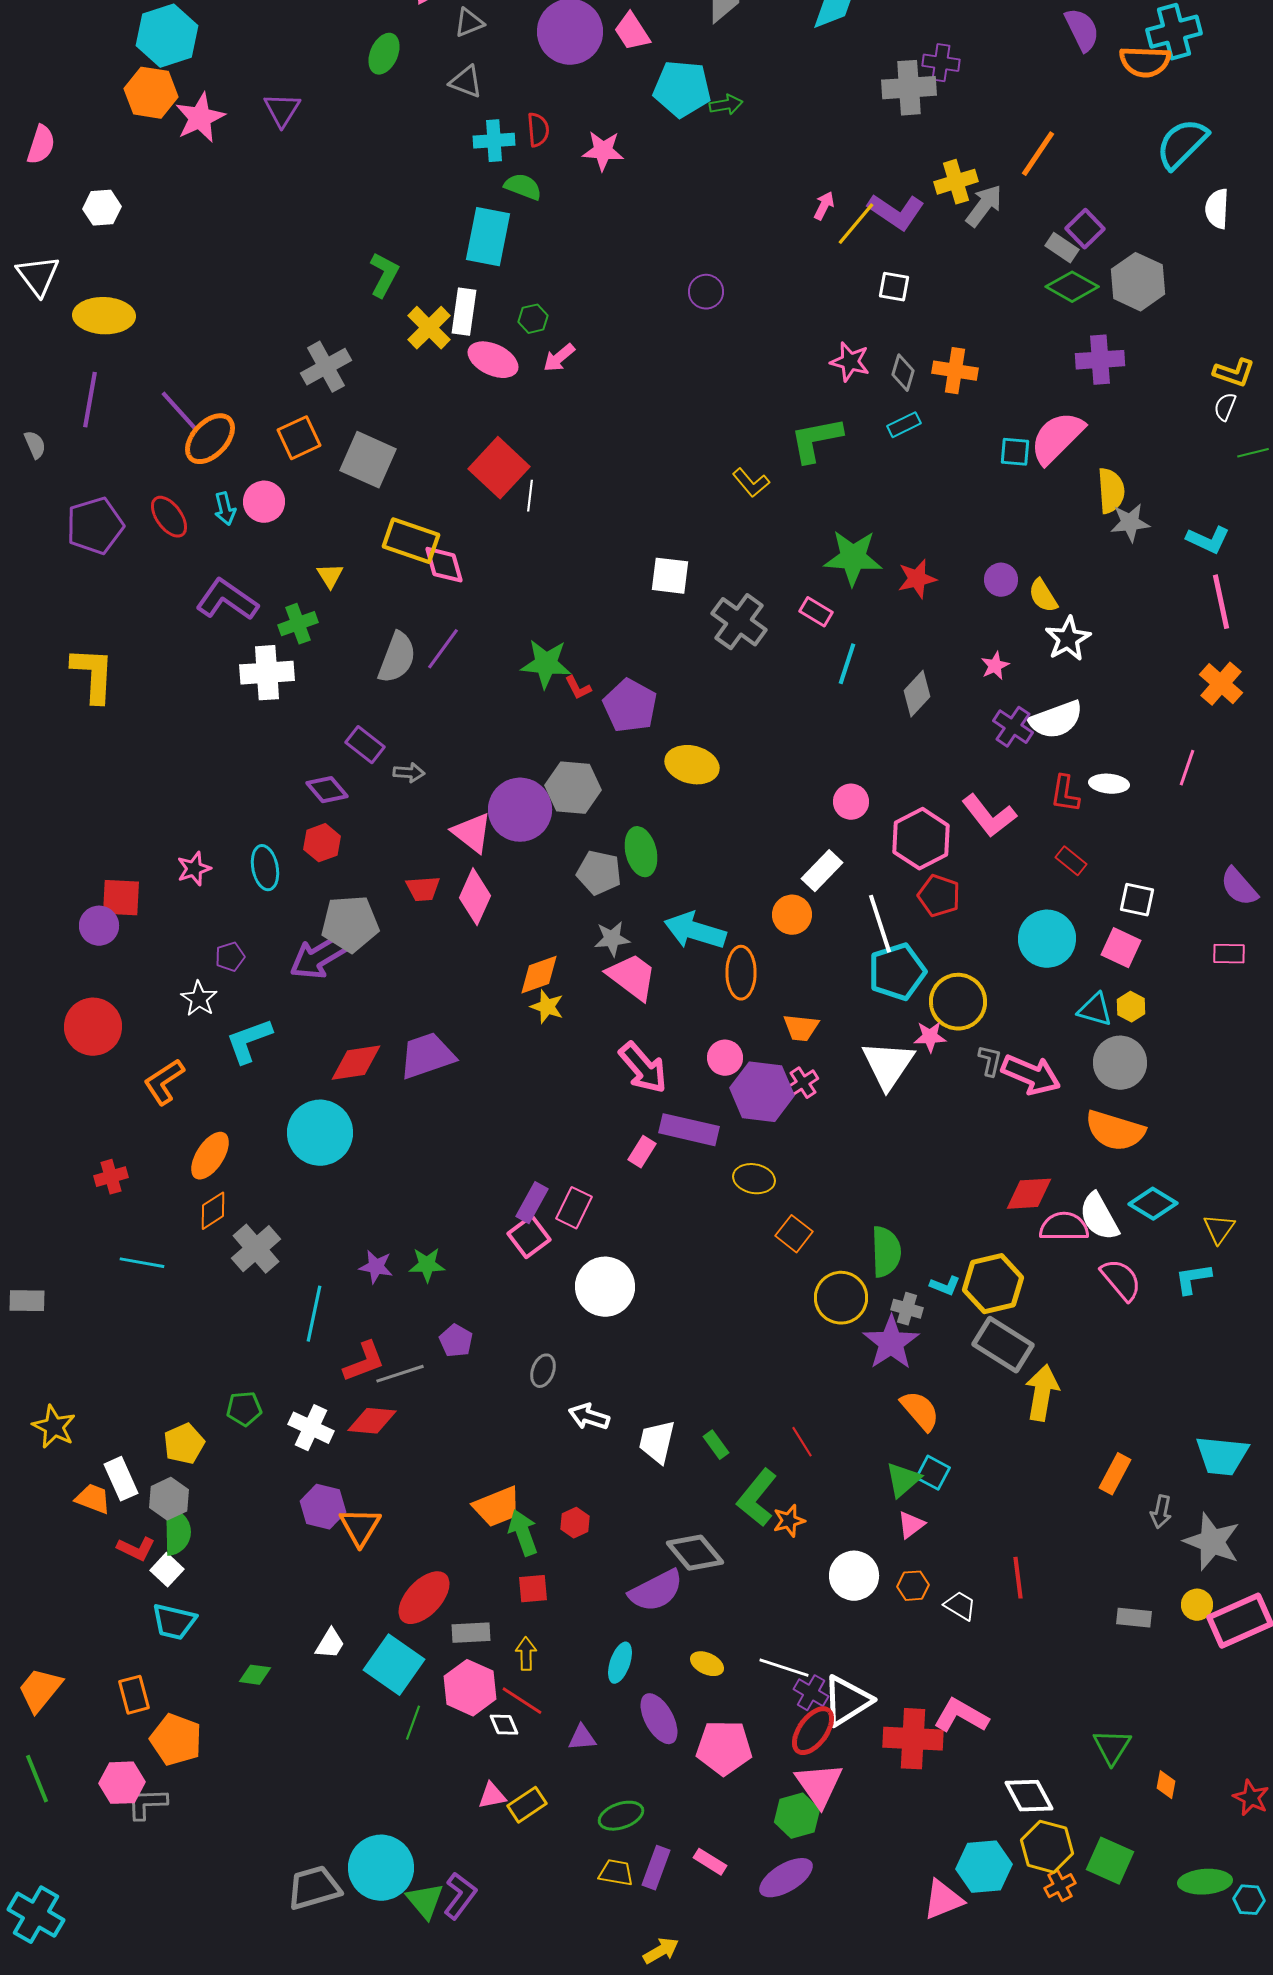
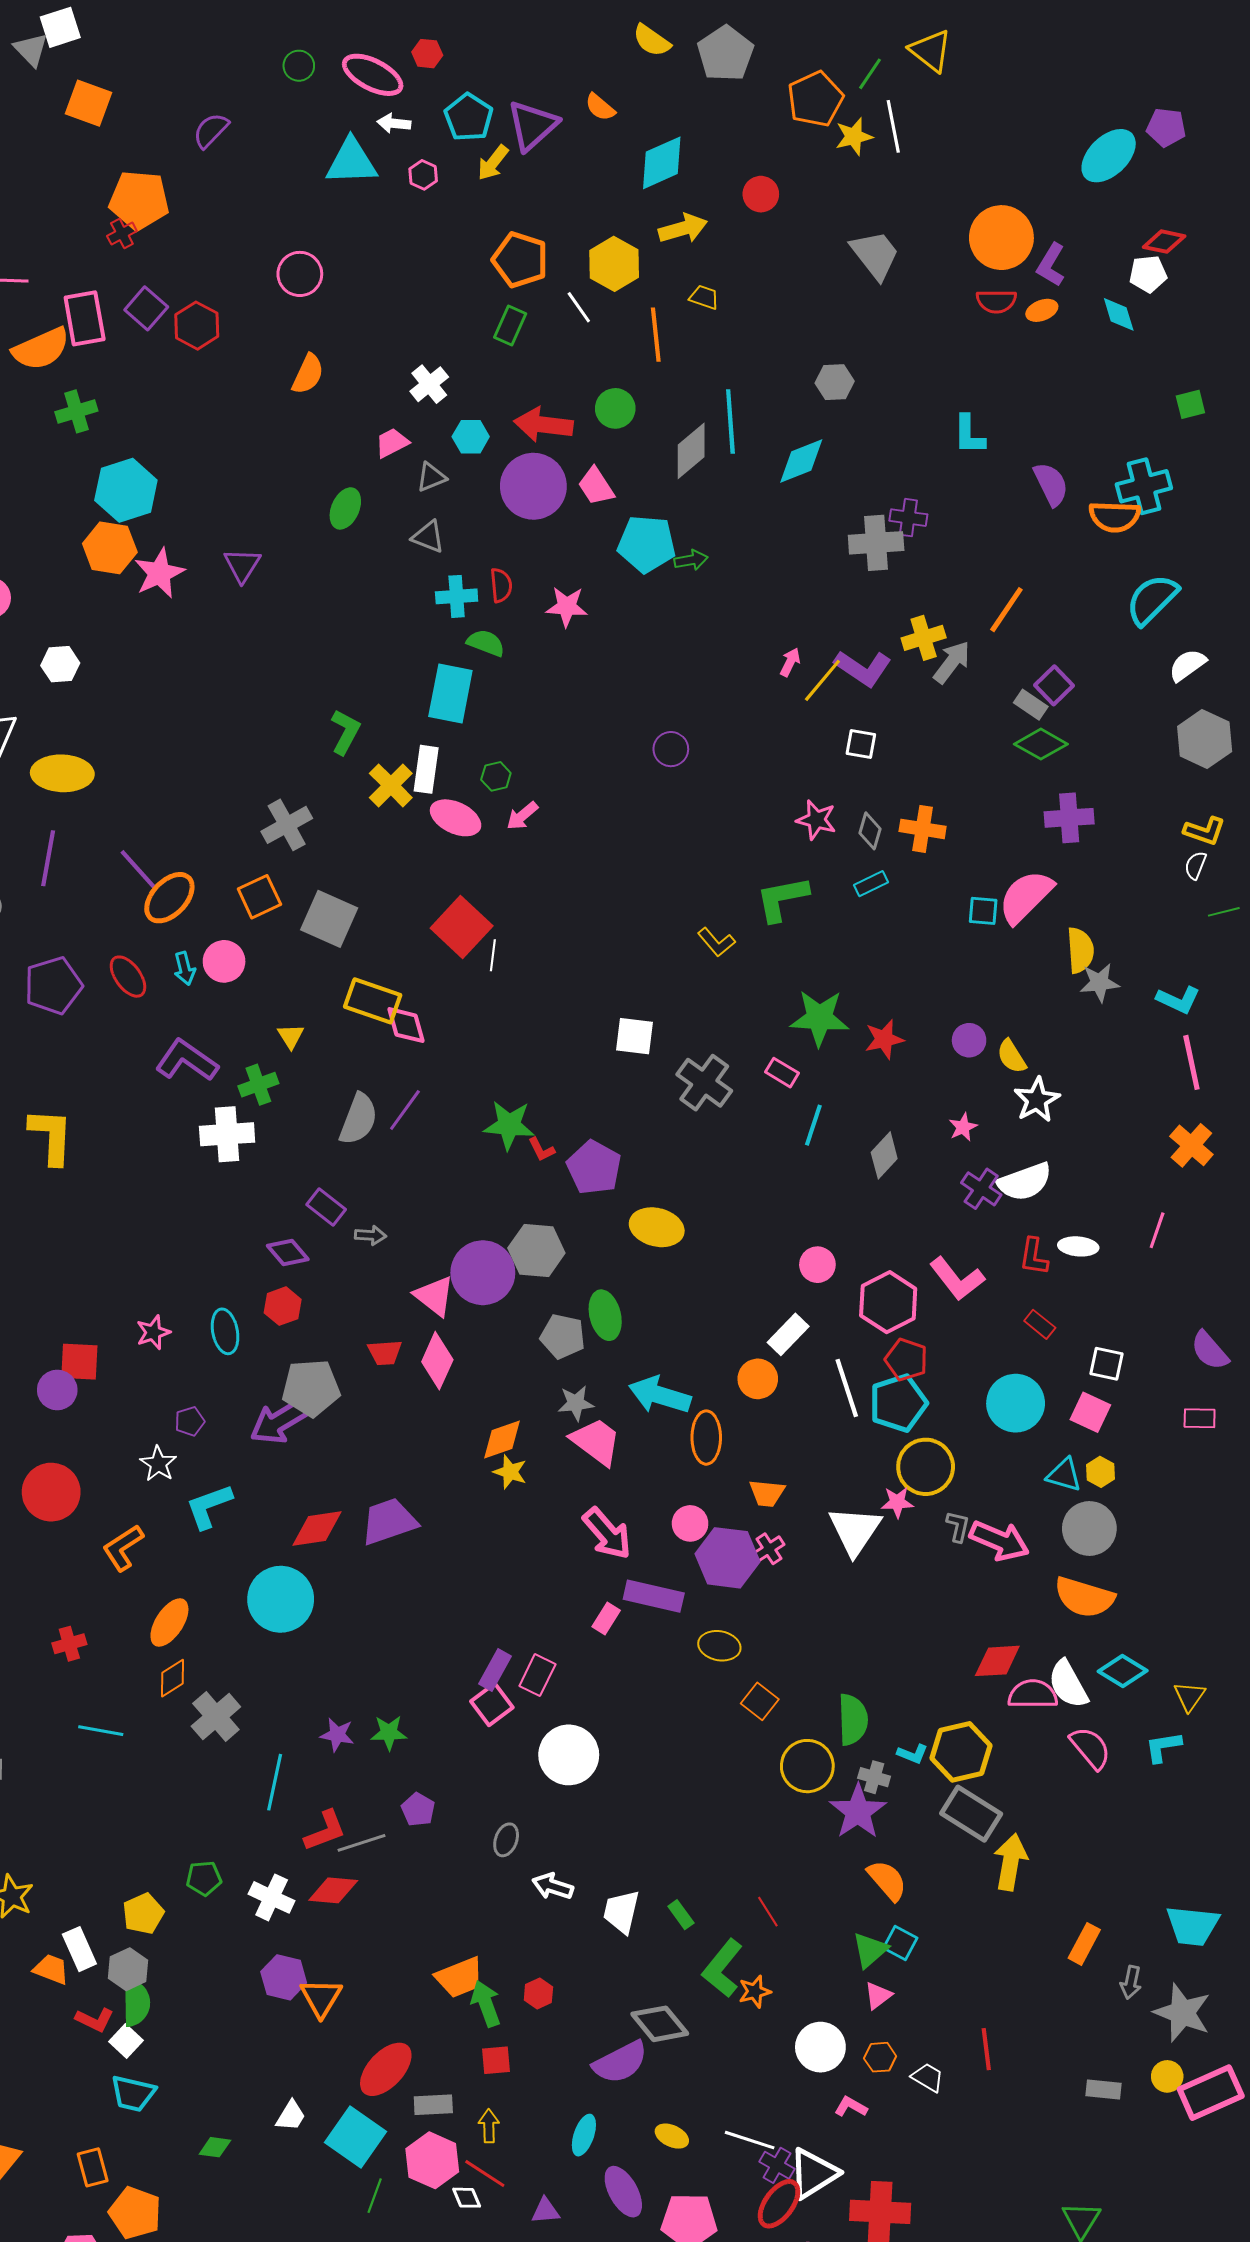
white semicircle: (1217, 209) -> (1187, 665), turned 51
gray hexagon: (1138, 282) -> (1205, 739), moved
cyan pentagon: (897, 972) -> (898, 1403), moved
pink L-shape: (961, 1716) -> (851, 2107), moved, size x0.6

